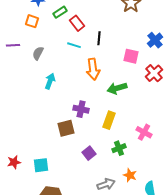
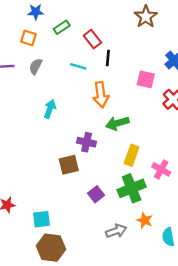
red rectangle: (77, 23) -> (92, 39), moved
gray semicircle: (38, 53) -> (36, 66), moved
green arrow: (117, 88) -> (117, 123), moved
yellow rectangle: (109, 120) -> (132, 155), moved
green cross: (119, 148) -> (132, 188), size x1.6
cyan square: (41, 165) -> (42, 219), moved

